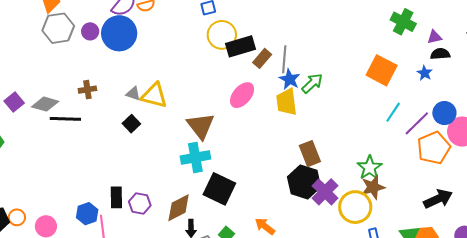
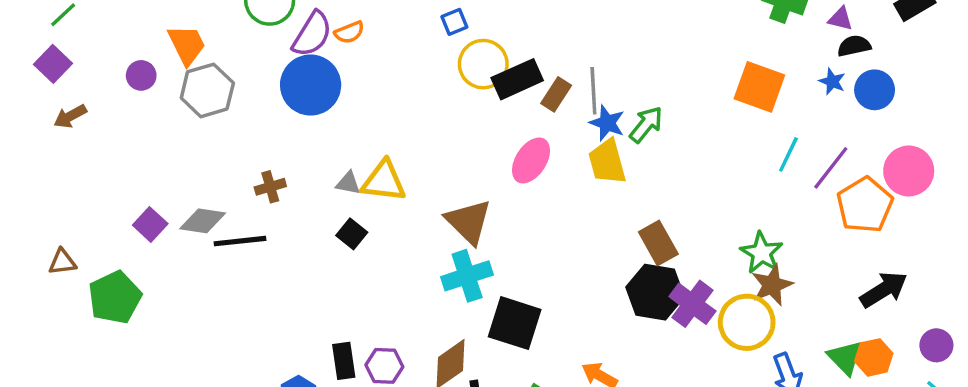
purple circle: (90, 31) -> (141, 75), moved
purple triangle: (434, 37) -> (840, 19), turned 35
blue circle: (444, 113) -> (875, 90), moved

